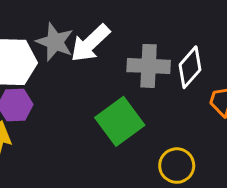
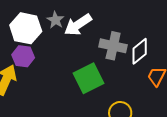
gray star: (55, 42) -> (55, 20), size x0.7

